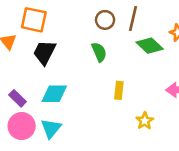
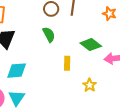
green diamond: (150, 46) -> (91, 45), moved

